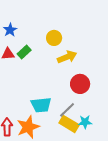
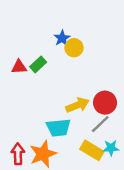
blue star: (10, 30) -> (62, 38), moved
yellow arrow: (67, 57) -> (78, 105), moved
gray line: (67, 110) -> (100, 124), moved

